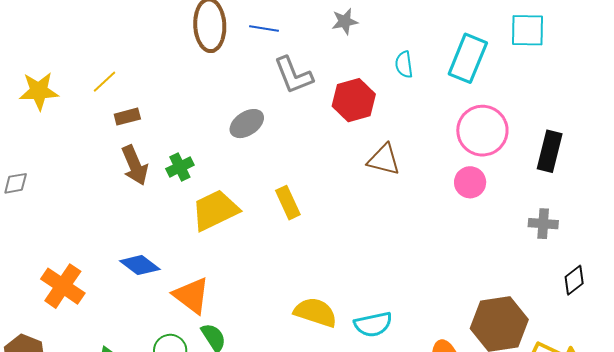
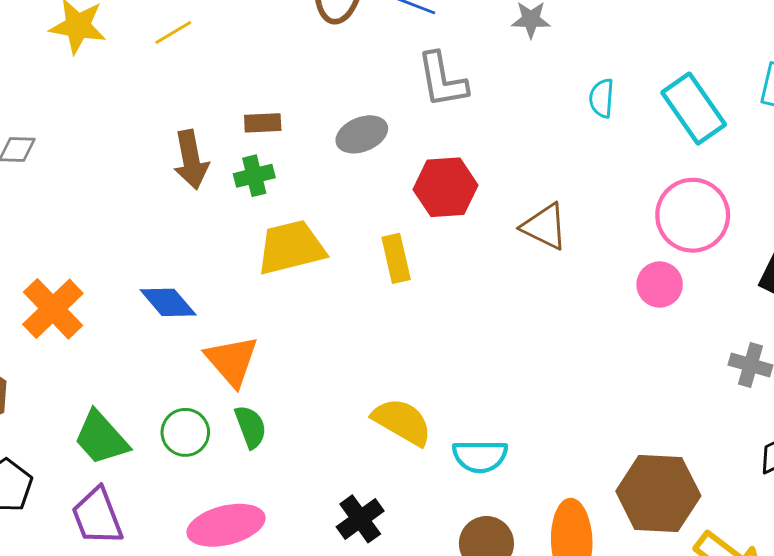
cyan rectangle: (468, 58) -> (694, 109), turned -69
red hexagon: (354, 100) -> (445, 187), moved
brown rectangle: (127, 117) -> (263, 123), moved

